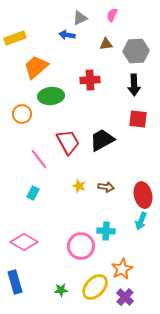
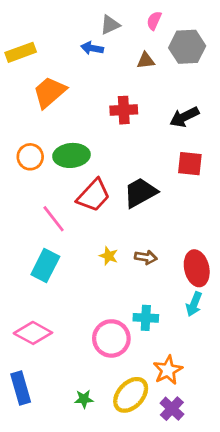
gray hexagon: (136, 51) -> (187, 47), moved
black arrow: (134, 85) -> (184, 117), turned 65
green ellipse: (51, 96) -> (71, 155), moved
red trapezoid: (68, 142) -> (93, 195), turned 72
cyan rectangle: (33, 193) -> (45, 266), size x1.6

